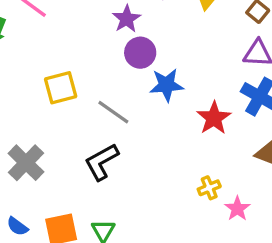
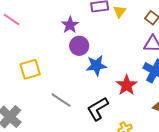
gray line: (113, 112) -> (61, 100), moved
black L-shape: (102, 162) -> (98, 109), moved

